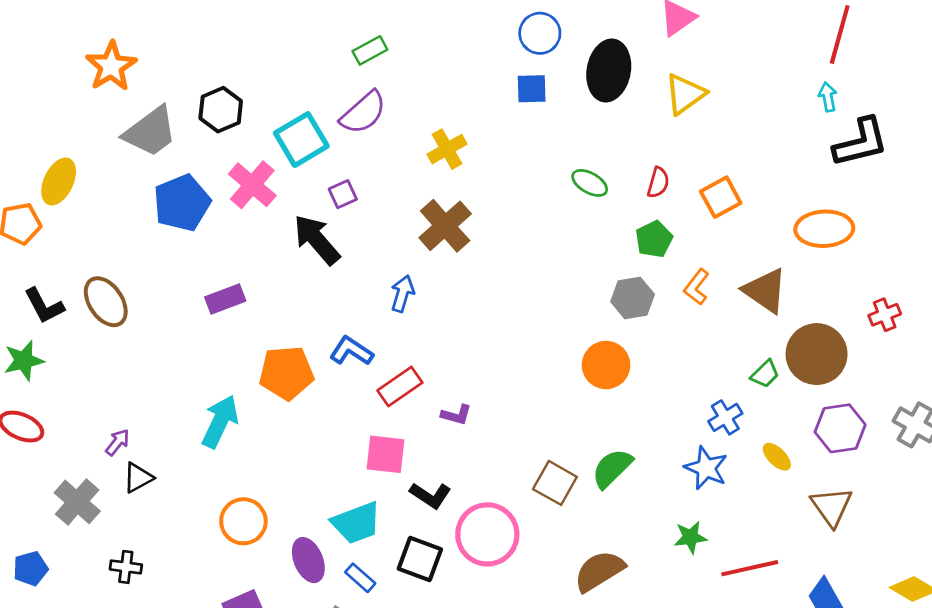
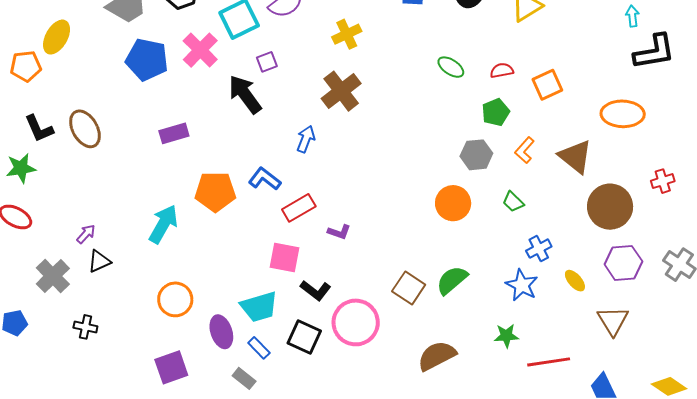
red semicircle: (658, 183) -> (502, 70), turned -120
blue pentagon: (182, 203) -> (147, 60), turned 30
green trapezoid: (765, 374) -> (513, 202), moved, turned 85

